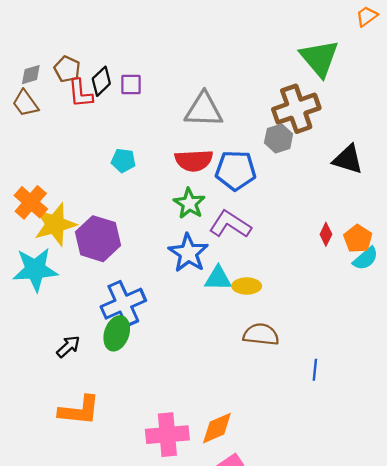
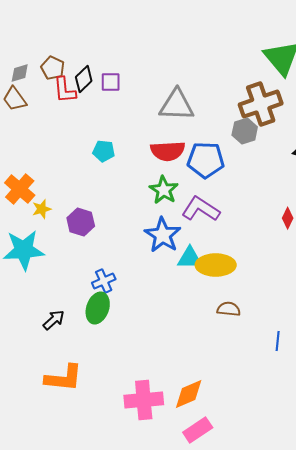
yellow star: (55, 224) -> (42, 209), size x0.5
purple hexagon: (98, 239) -> (81, 222), size x0.7
yellow ellipse: (247, 286) -> (216, 265), size x1.5
blue cross: (123, 304) -> (104, 281), size x0.6
brown semicircle: (261, 334) -> (229, 309), size x0.7

